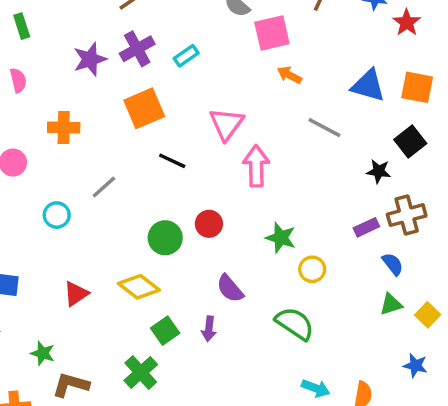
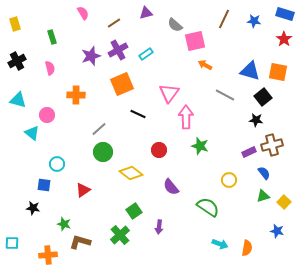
red star: (407, 23) -> (284, 39), moved
black square: (410, 142) -> (263, 97), moved
cyan circle: (57, 215) -> (57, 164), moved
green circle: (165, 238) -> (103, 152), moved
green star: (281, 238) -> (200, 146), moved
yellow circle: (312, 269) -> (229, 180), moved
yellow diamond: (139, 287) -> (131, 173), moved
purple arrow: (209, 329) -> (159, 227), moved

